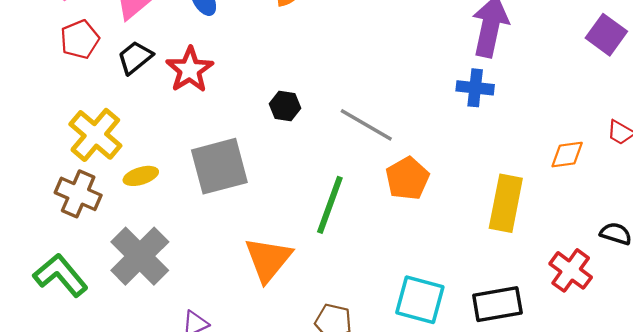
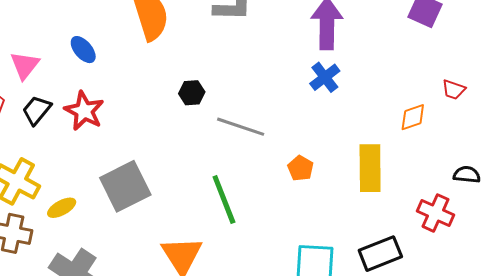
blue cross: (475, 88) -> (325, 77), turned -32
black hexagon: (285, 106) -> (192, 93), moved
orange pentagon: (407, 179) -> (301, 168), moved, size x0.7
green line: (330, 205) -> (224, 199), turned -30

